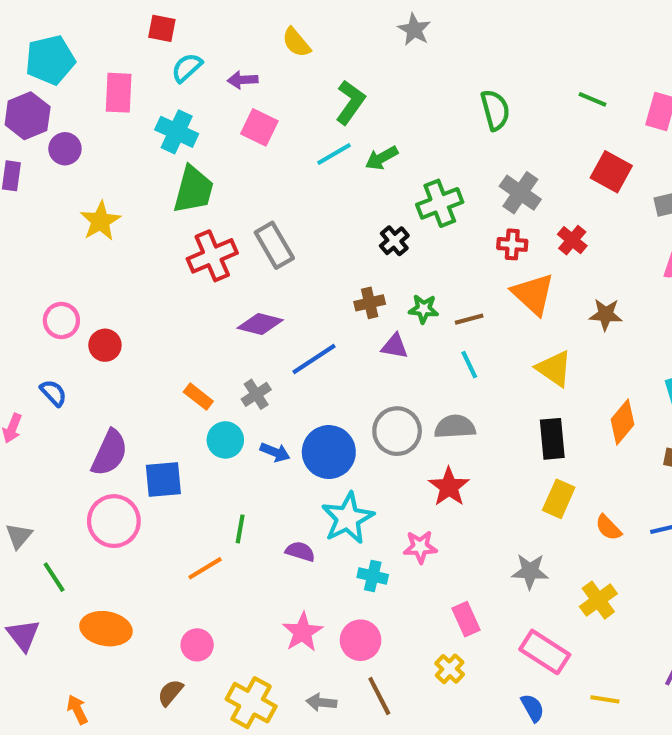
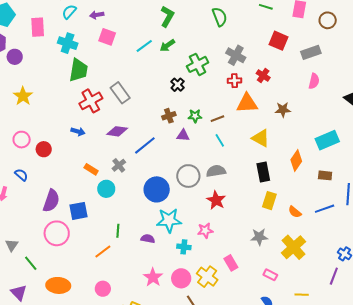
green L-shape: (350, 102) -> (167, 16), moved
yellow star: (100, 221) -> (23, 96), moved
orange triangle: (533, 294) -> (247, 103), turned -40
blue arrow: (275, 452) -> (78, 131), moved
cyan star: (348, 518) -> (169, 220), turned 30
yellow cross: (598, 600) -> (294, 247), size x1.4
pink rectangle: (545, 652) -> (270, 275), size x0.6
yellow cross: (450, 669) -> (207, 277), moved, size x1.5

